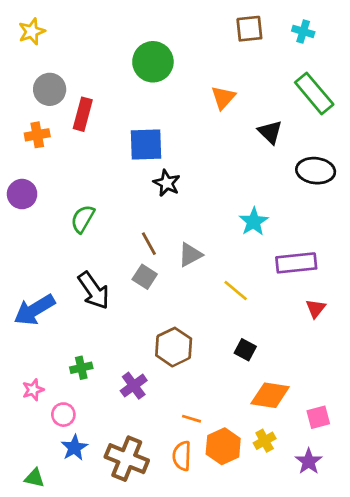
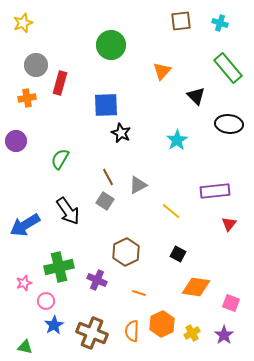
cyan star: (254, 222) -> (177, 140), moved
green cross: (81, 368) -> (59, 267), size x1.8
purple cross: (134, 386) -> (97, 280), turned -30
pink square: (318, 417) -> (231, 303), turned 36
orange line: (192, 419) -> (139, 293), moved
yellow cross: (265, 441) -> (192, 333), moved

